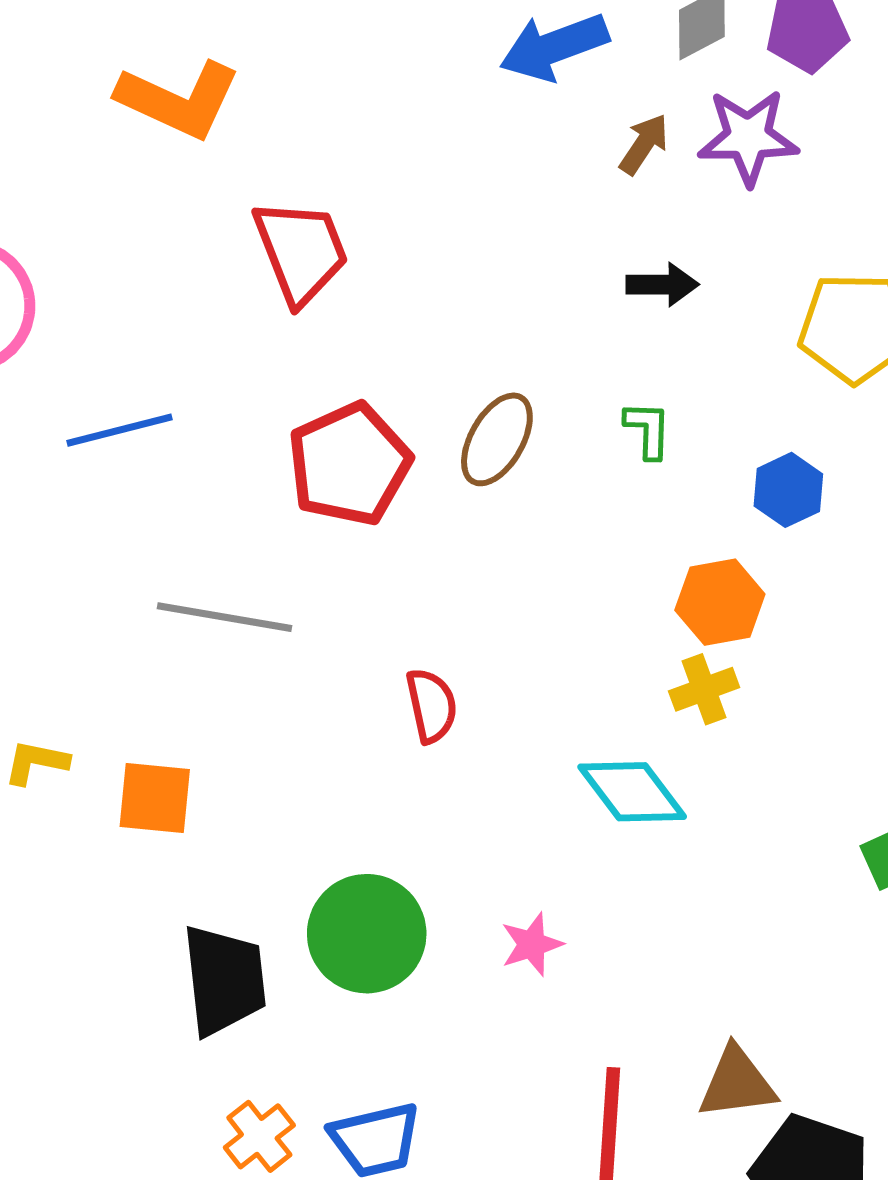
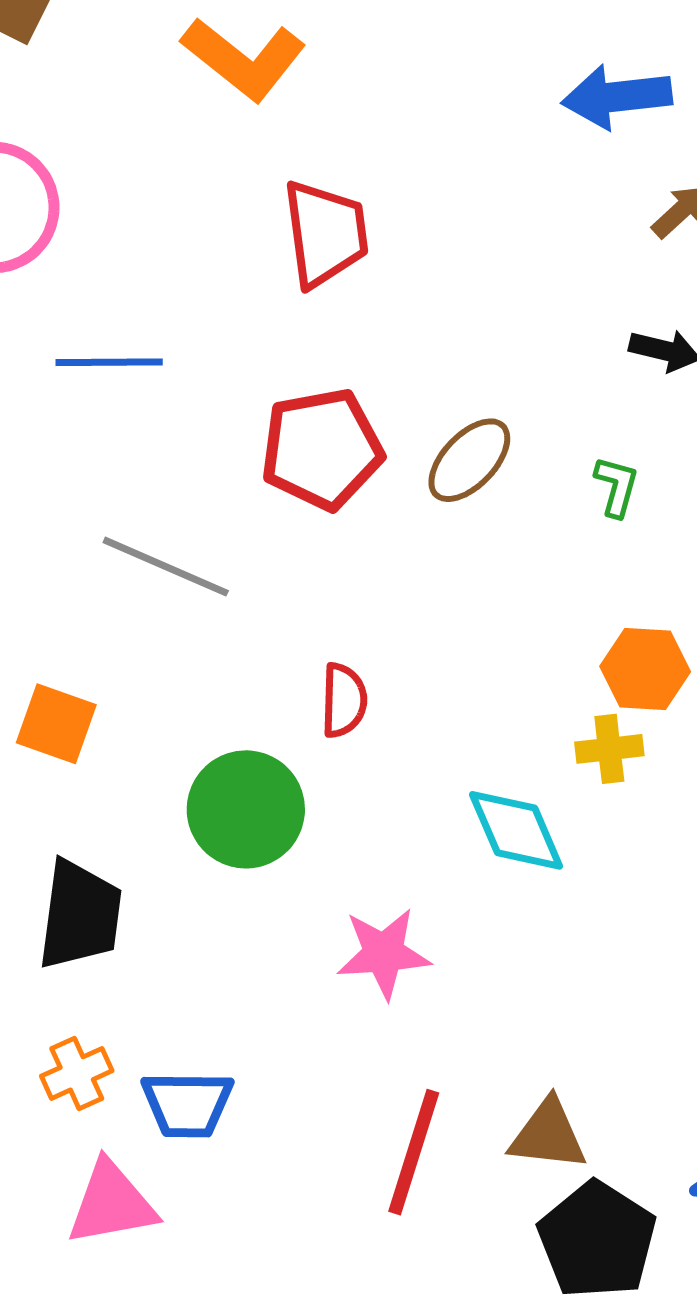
green circle: (367, 934) -> (246, 809), moved
pink star: (532, 944) -> (384, 953), size x1.5

